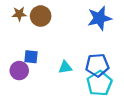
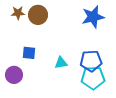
purple circle: (19, 71) -> (14, 75), moved
cyan pentagon: (99, 83) -> (93, 78), turned 30

